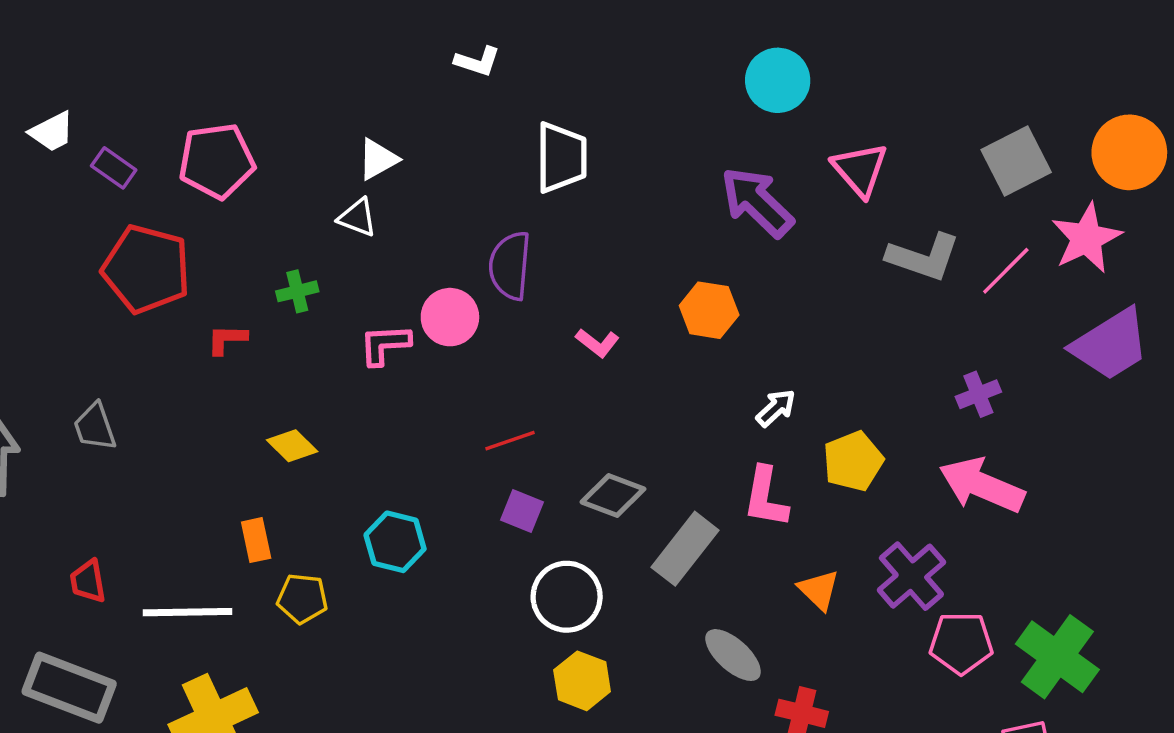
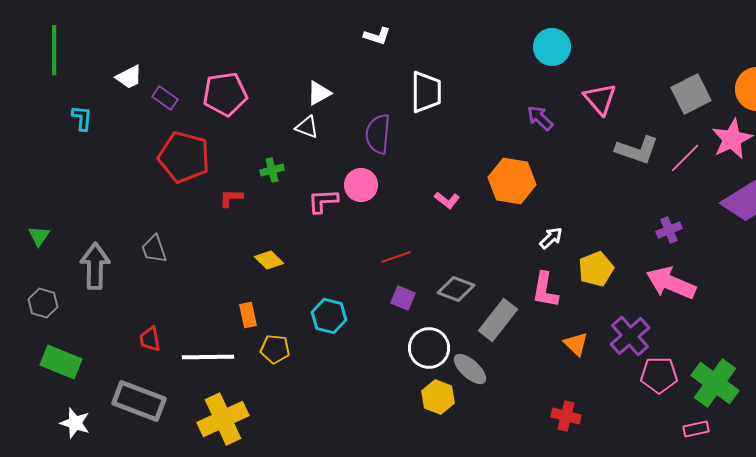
purple arrow: (757, 202) -> (540, 118), size x0.6
purple semicircle: (510, 266) -> (378, 134), moved
orange hexagon: (709, 310) -> (512, 181), size x1.4
gray ellipse: (733, 655) -> (470, 369), moved

